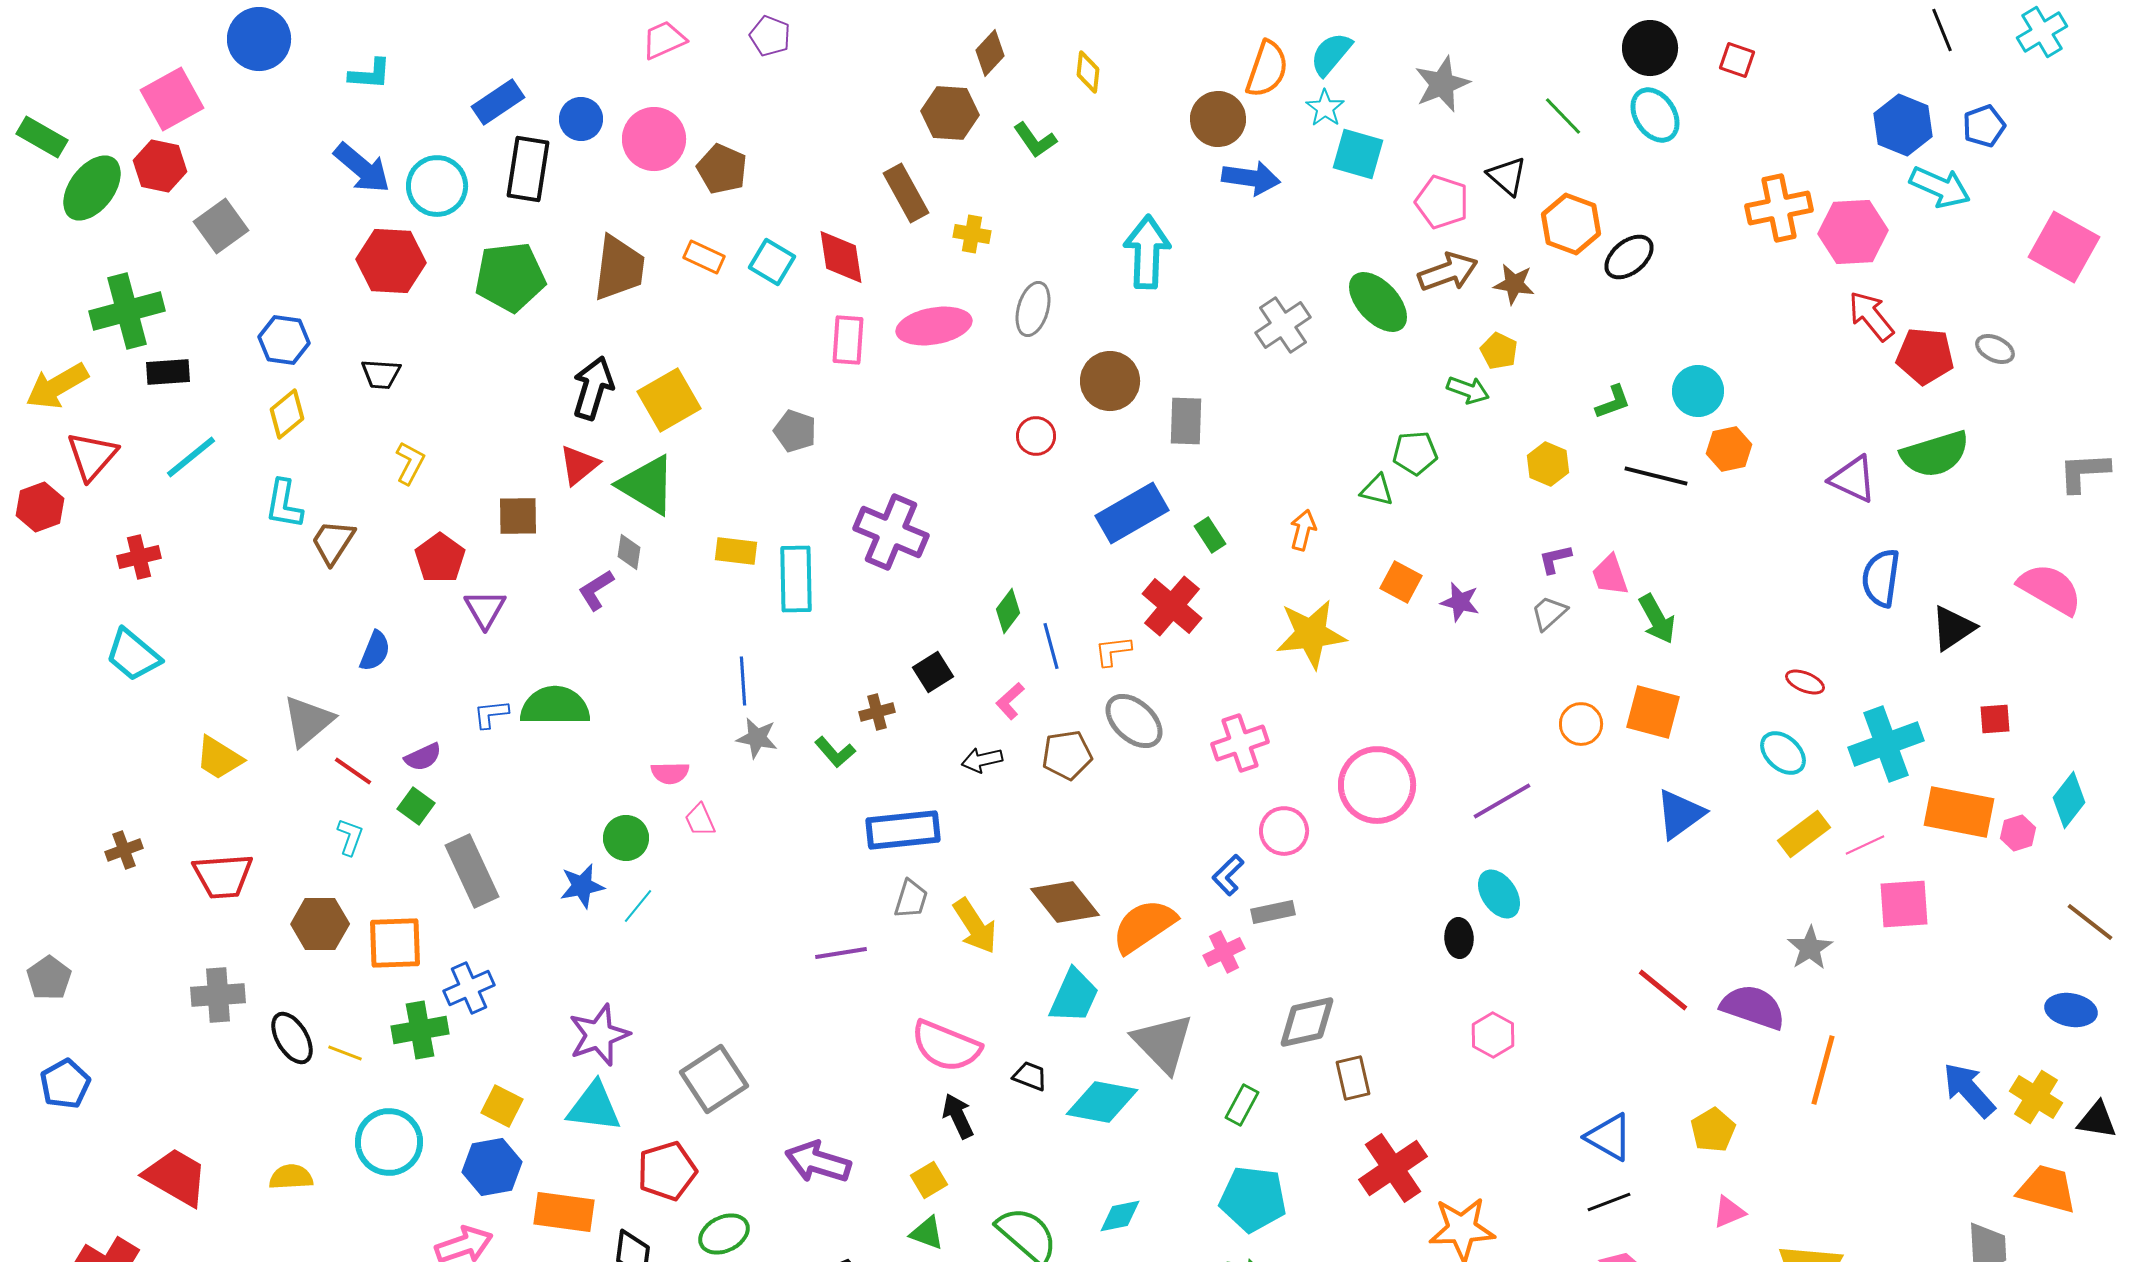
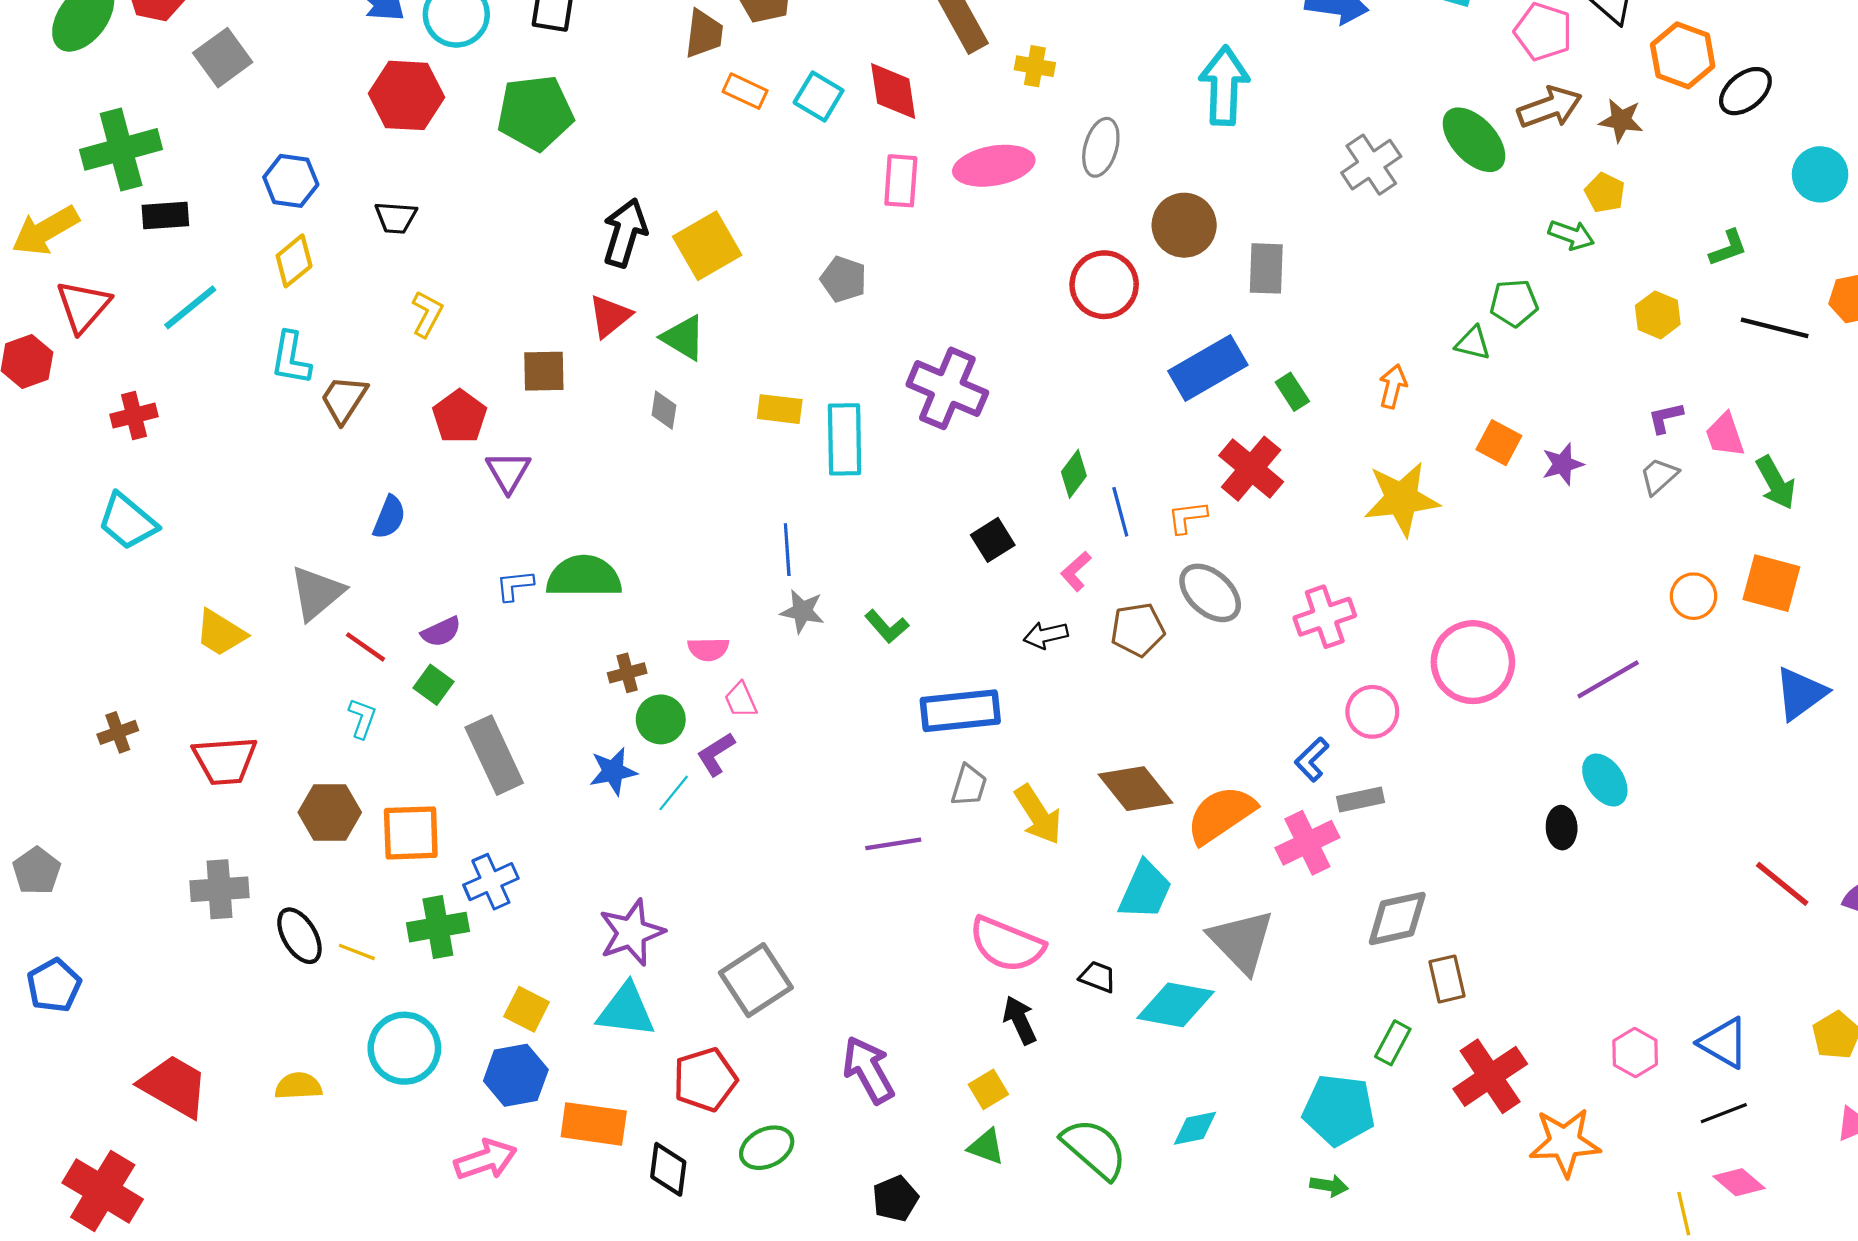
brown trapezoid: (619, 268) -> (704, 34), moved, size x0.7
cyan circle: (1698, 391) -> (1820, 174), moved
red circle: (1036, 436) -> (1104, 285), size x1.6
green triangle: (647, 485) -> (683, 338), size x0.7
purple L-shape: (596, 590) -> (716, 754), moved
purple star: (1460, 602) -> (1563, 464), turned -30
brown cross: (877, 712) -> (627, 673), moved
pink cross: (1224, 952) -> (1307, 843), size x1.4
pink hexagon: (1493, 1035) -> (1635, 1053), moved
green rectangle: (1242, 1105) -> (1393, 1043), moved
purple arrow: (818, 1162) -> (868, 1070), turned 44

